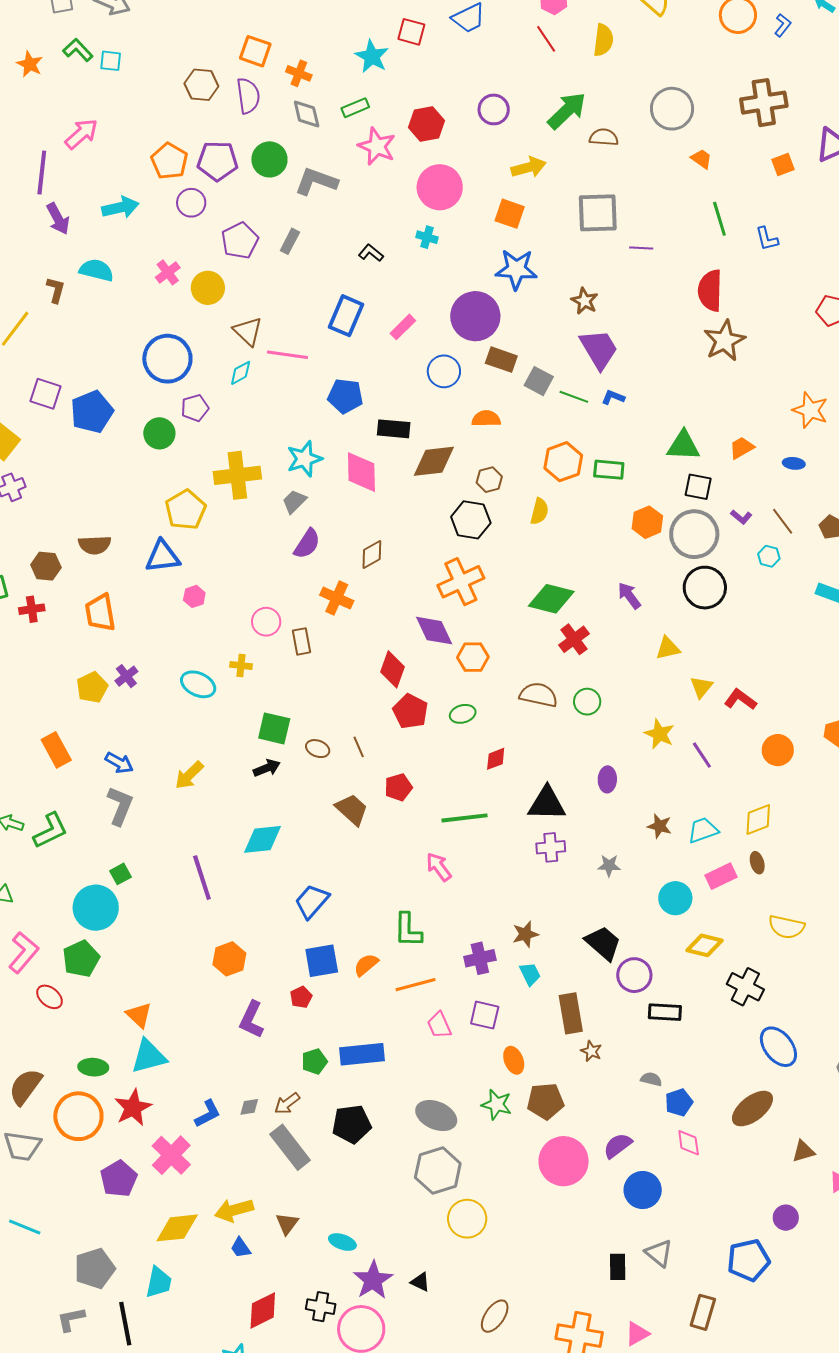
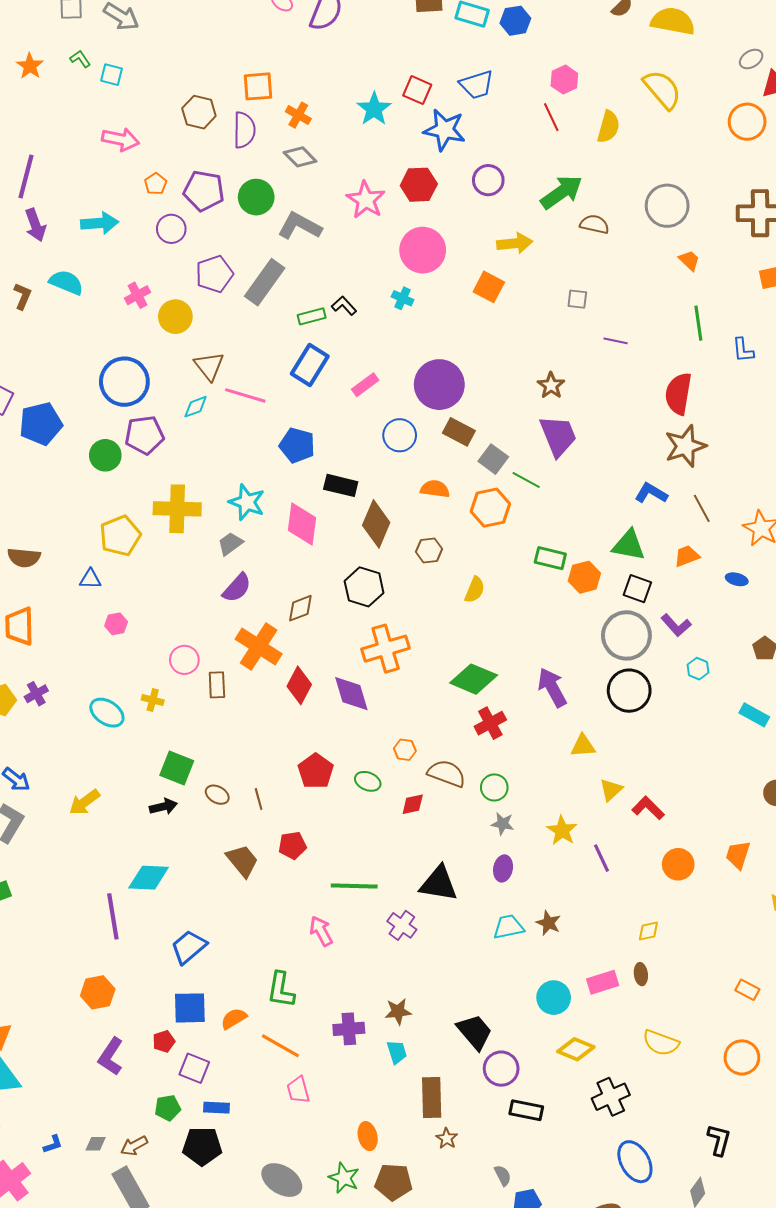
green L-shape: (78, 50) -> (80, 59), size x0.7
orange square: (255, 51) -> (258, 86), turned -32
green rectangle: (355, 108) -> (312, 316), moved
gray diamond: (307, 114) -> (300, 157), turned -40
pink arrow: (81, 134) -> (121, 139), moved, turned 45
orange pentagon: (169, 161) -> (156, 184), size x0.6
gray square: (598, 213) -> (577, 299), size x0.5
gray rectangle: (290, 241) -> (265, 282), size x1.8
blue star: (516, 269) -> (445, 130), moved
blue L-shape: (613, 397) -> (651, 493), moved, size x1.4
purple pentagon: (195, 408) -> (145, 435), size x1.4
cyan star: (304, 459) -> (247, 502), turned 30
brown diamond: (434, 461) -> (376, 524), turned -69
orange hexagon: (563, 462) -> (490, 508), moved
purple L-shape: (741, 517) -> (676, 625), size x1.4
black hexagon: (471, 520) -> (364, 587), moved
brown line: (783, 521) -> (702, 508), moved
orange hexagon: (647, 522) -> (584, 577), moved
blue triangle: (163, 556) -> (90, 579), size x0.6
purple arrow: (629, 596) -> (552, 687), size x1.4
orange cross: (337, 598) -> (259, 647), size x1.4
orange hexagon: (473, 657) -> (405, 750), moved, size x0.7
red diamond: (393, 669) -> (299, 685), moved
green ellipse: (463, 714) -> (368, 781), turned 30
red diamond: (496, 759) -> (413, 804), moved
yellow diamond: (758, 820) -> (648, 931), size x0.7
cyan trapezoid: (703, 830) -> (508, 927), moved
purple cross: (551, 847) -> (402, 925), moved, turned 32
gray star: (609, 866) -> (503, 824), moved
purple line: (202, 878) -> (113, 916), moved
orange line: (416, 985) -> (280, 1046), turned 36
black cross: (745, 987) -> (611, 1097), turned 30
purple square: (485, 1015) -> (194, 1068), moved
blue rectangle: (362, 1054) -> (216, 1108), size x0.6
gray semicircle: (651, 1079) -> (503, 1175), turned 40
blue L-shape: (208, 1114) -> (53, 1144), size x0.7
black pentagon: (352, 1124) -> (202, 1146), moved

